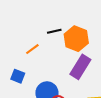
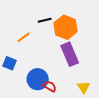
purple rectangle: (80, 67) -> (70, 54), turned -55

